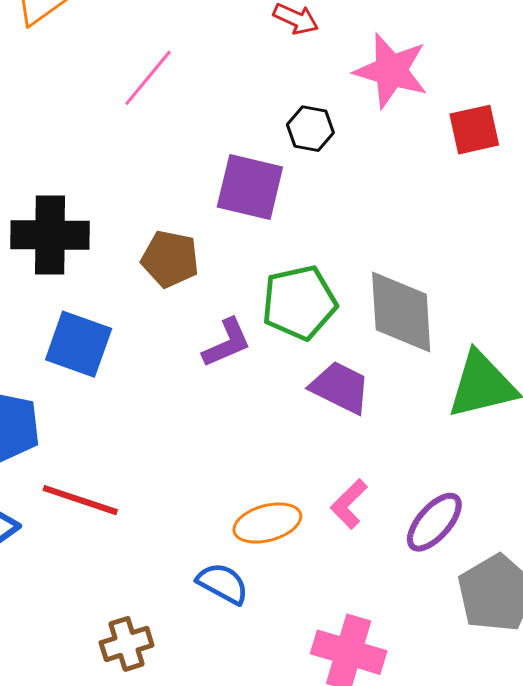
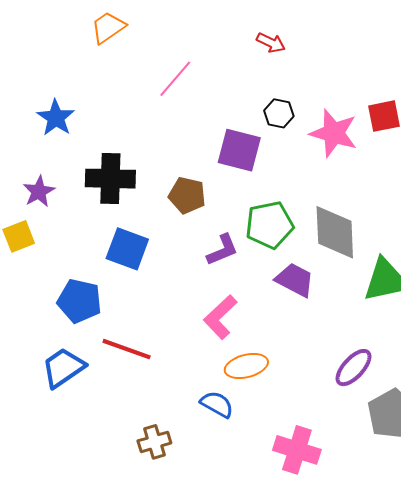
pink star: (391, 71) -> (334, 133), moved
pink L-shape: (349, 504) -> (220, 317), moved, size x1.4

